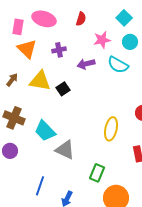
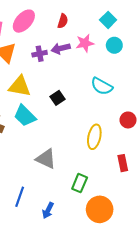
pink ellipse: (44, 19) -> (24, 21), turned -65
purple arrow: (86, 64) -> (61, 48), moved
cyan semicircle: (118, 65) -> (102, 86), moved
black square: (63, 89) -> (57, 98), moved
cyan trapezoid: (45, 131) -> (25, 116), moved

